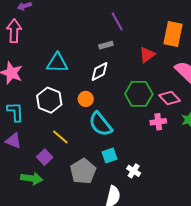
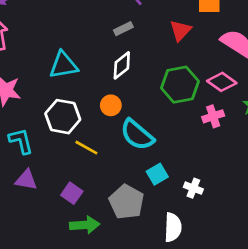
yellow line: (60, 137) -> (86, 148), moved
green arrow: (32, 178) -> (85, 225), moved

